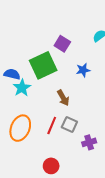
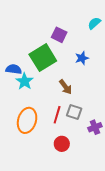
red circle: (51, 166) -> (62, 144), moved

